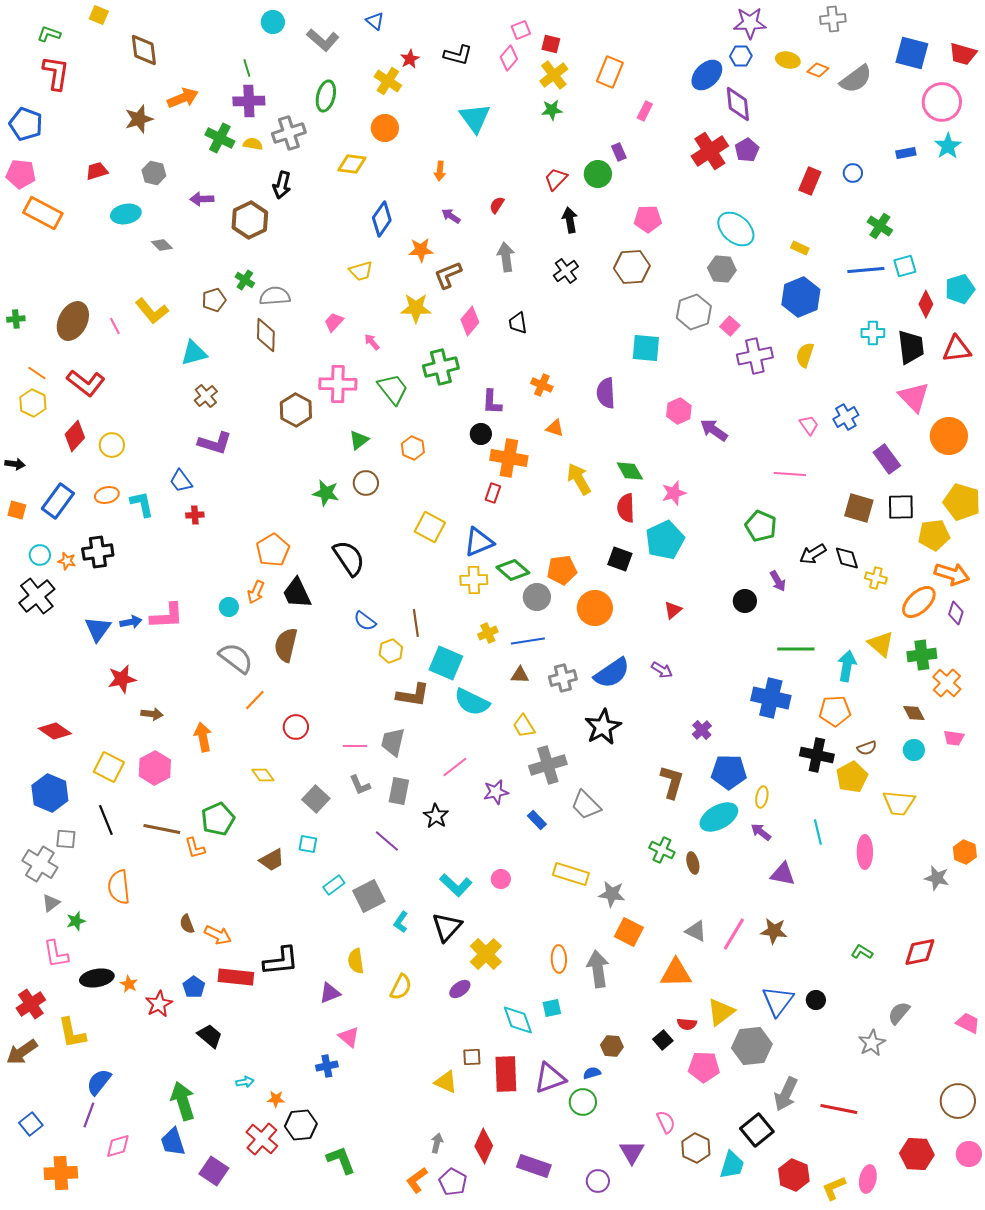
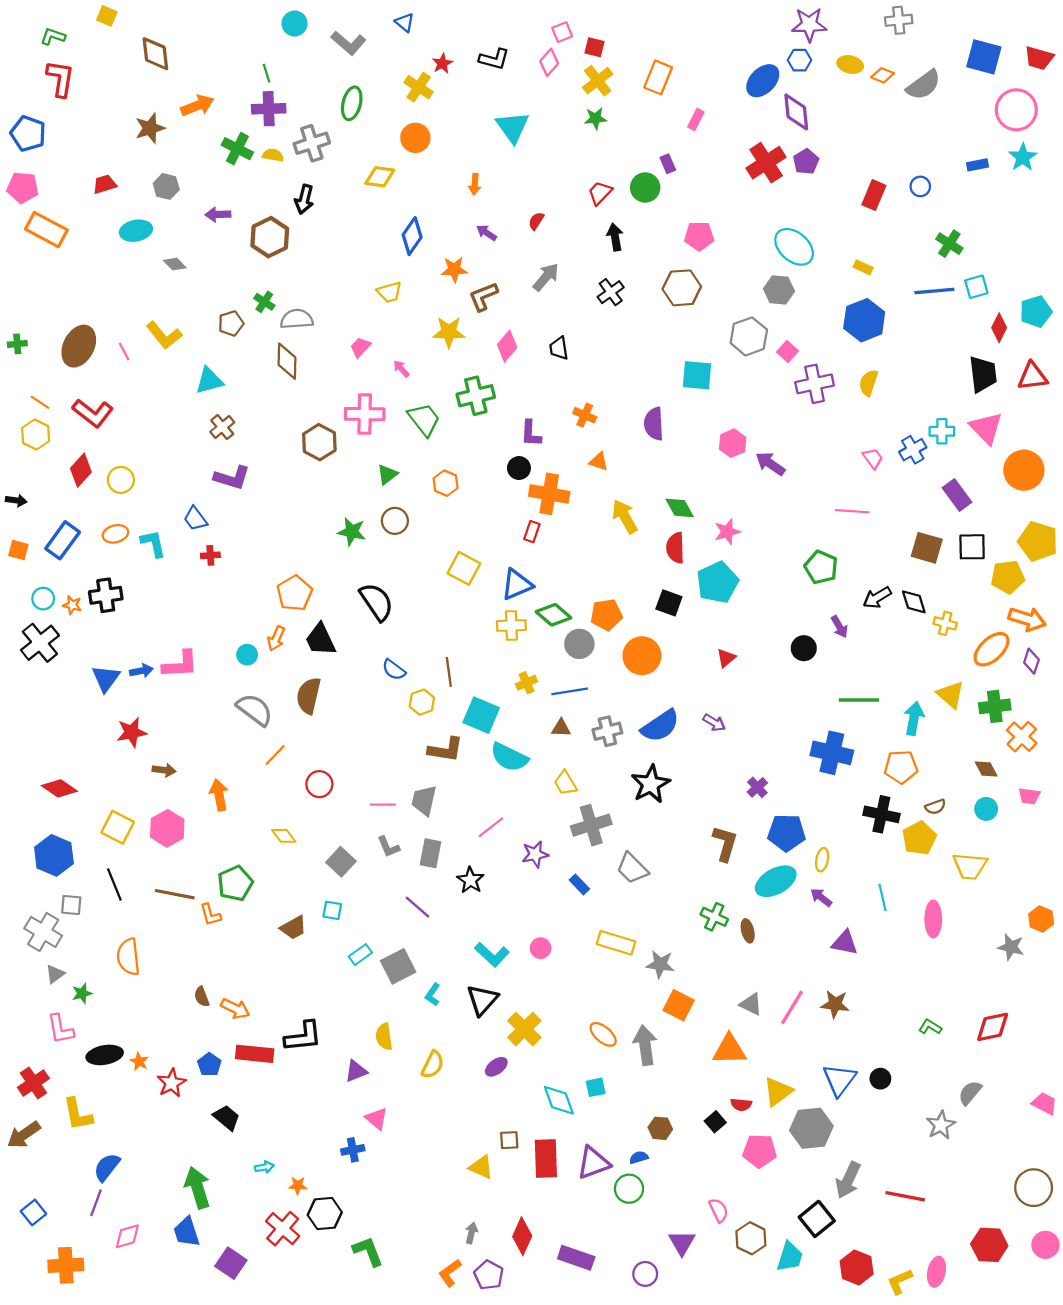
gray arrow: (506, 257) -> (546, 277), turned 48
cyan cross: (873, 333) -> (942, 431), moved
orange ellipse: (559, 959) -> (603, 1034), turned -48

